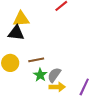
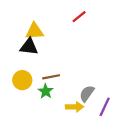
green star: (40, 75) -> (46, 91), moved
gray semicircle: (54, 75) -> (87, 93), moved

